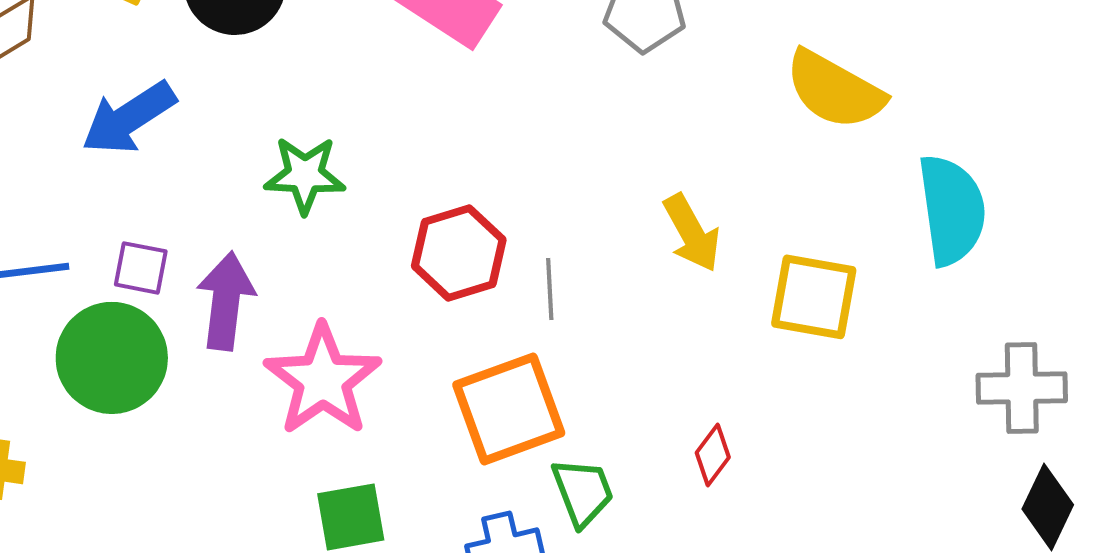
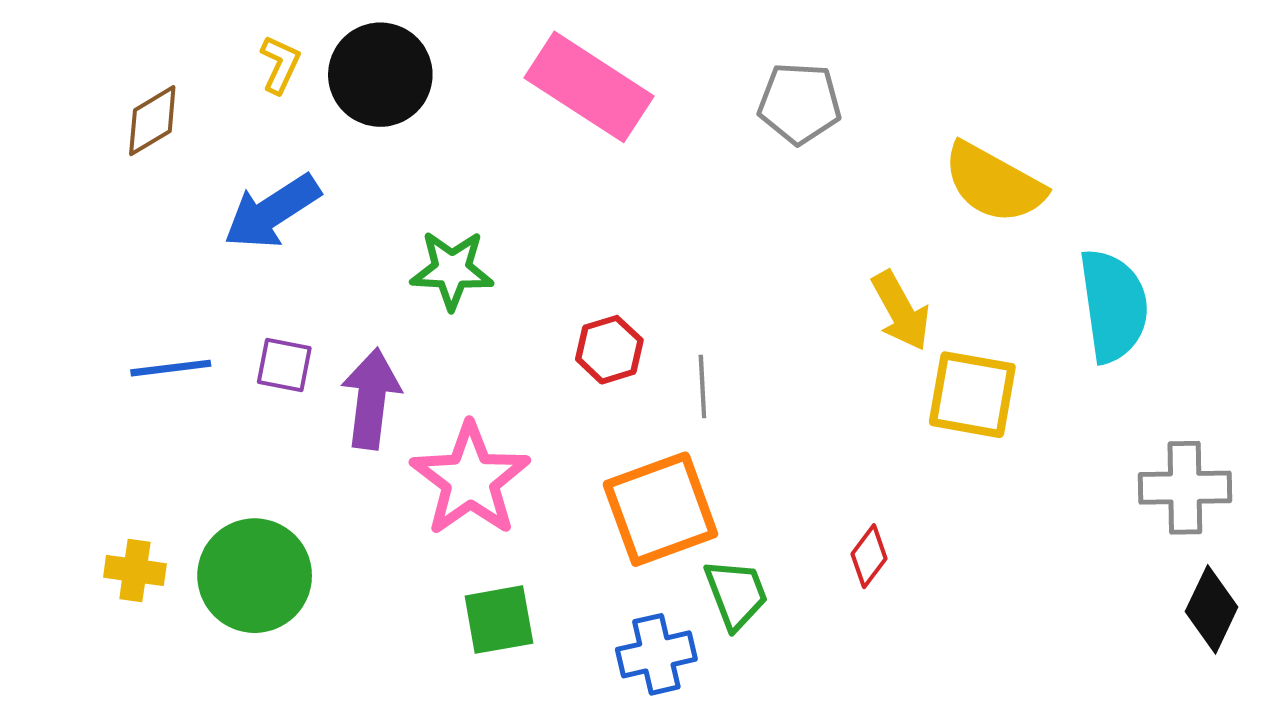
yellow arrow: (692, 233) -> (901, 311), moved
red hexagon: (459, 253) -> (609, 350), size x0.7
green circle: (112, 358) -> (255, 576), moved

